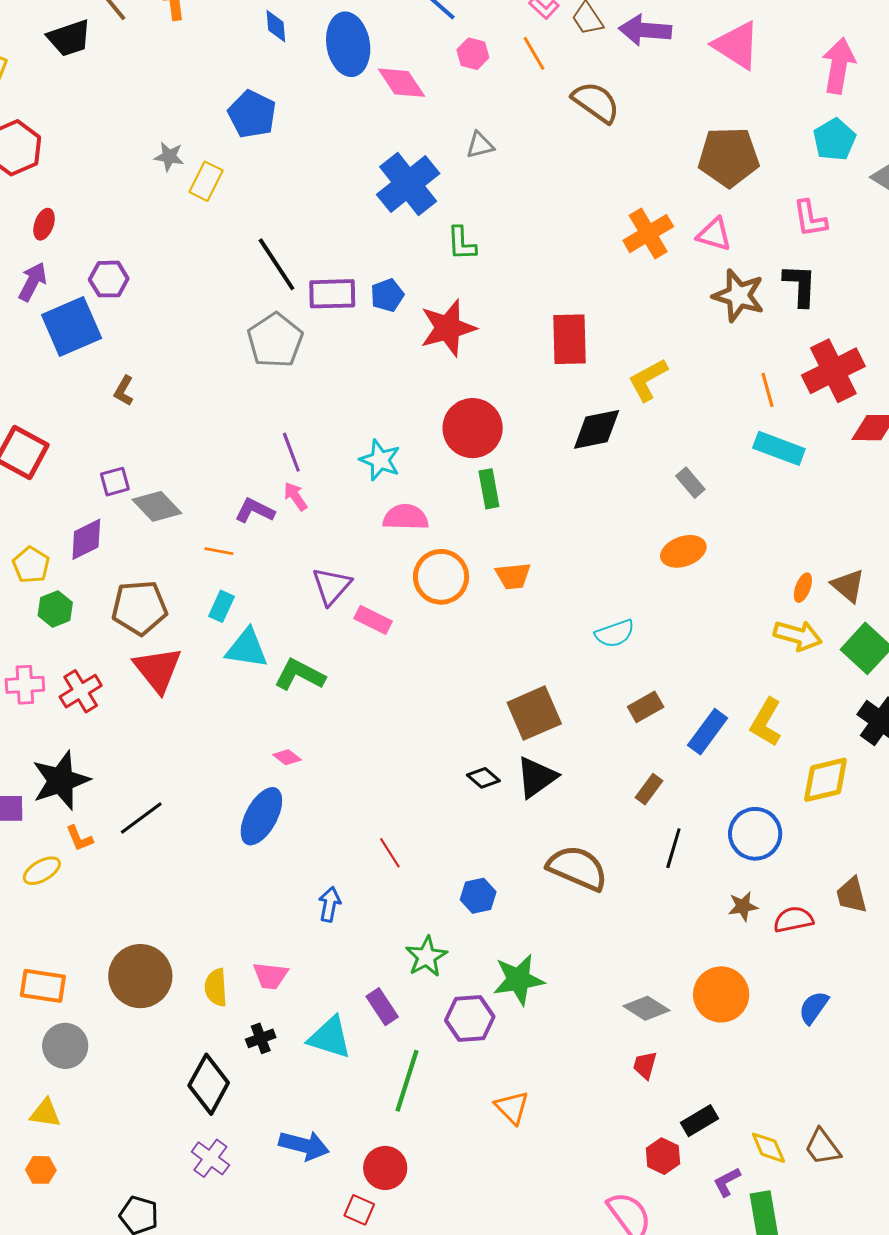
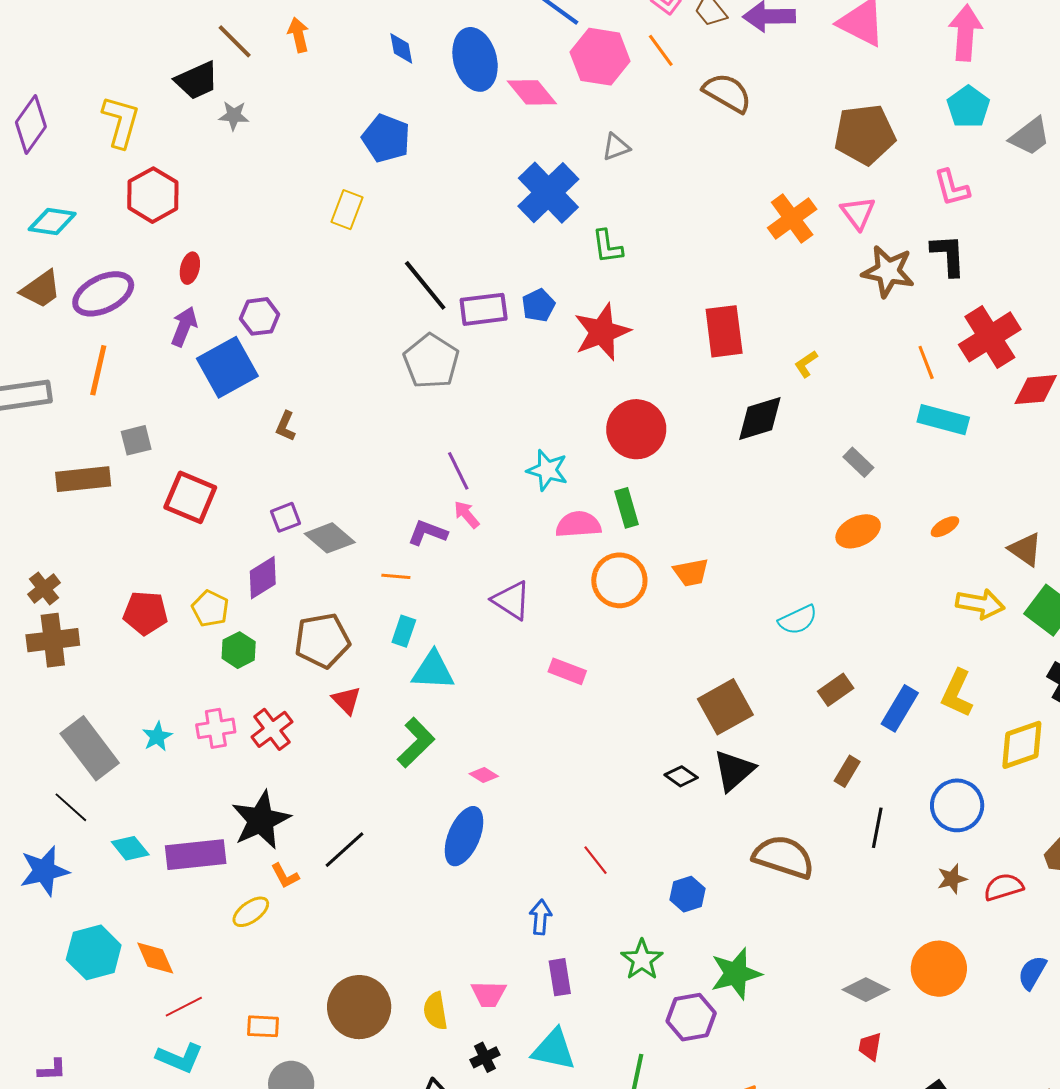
pink hexagon: (473, 54) -> (600, 57), size x1.8
gray star: (169, 157) -> (234, 116), moved
pink triangle: (714, 234) -> (858, 213), turned 42
yellow L-shape: (648, 380) -> (806, 364), size x0.6
green rectangle: (489, 489) -> (626, 508), moved
purple triangle: (332, 586) -> (511, 600), turned -33
orange ellipse: (803, 588) -> (945, 527), moved, turned 44
pink rectangle: (373, 620) -> (567, 671), moved
red triangle: (158, 670) -> (346, 700), size x0.6
green L-shape: (300, 675) -> (416, 743), moved, turned 114
orange rectangle: (43, 986) -> (263, 1026), size x0.7
purple rectangle: (382, 1007) -> (560, 977), moved, turned 30

